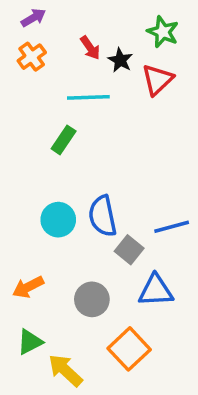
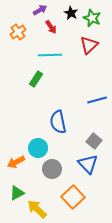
purple arrow: (33, 18) -> (40, 10), moved
black star: (120, 60) -> (71, 13), moved
cyan circle: (58, 220) -> (38, 148), moved
blue line: (172, 227) -> (97, 100), moved
gray square: (129, 250) -> (94, 141), moved
blue triangle: (156, 291) -> (88, 164), turned 50

